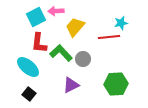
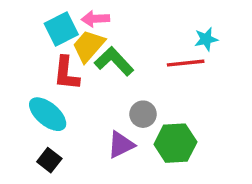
yellow trapezoid: (75, 27) -> (89, 46), moved
green L-shape: (61, 53) -> (114, 61), moved
gray circle: (83, 59) -> (143, 114), moved
green hexagon: (116, 84) -> (175, 143), moved

